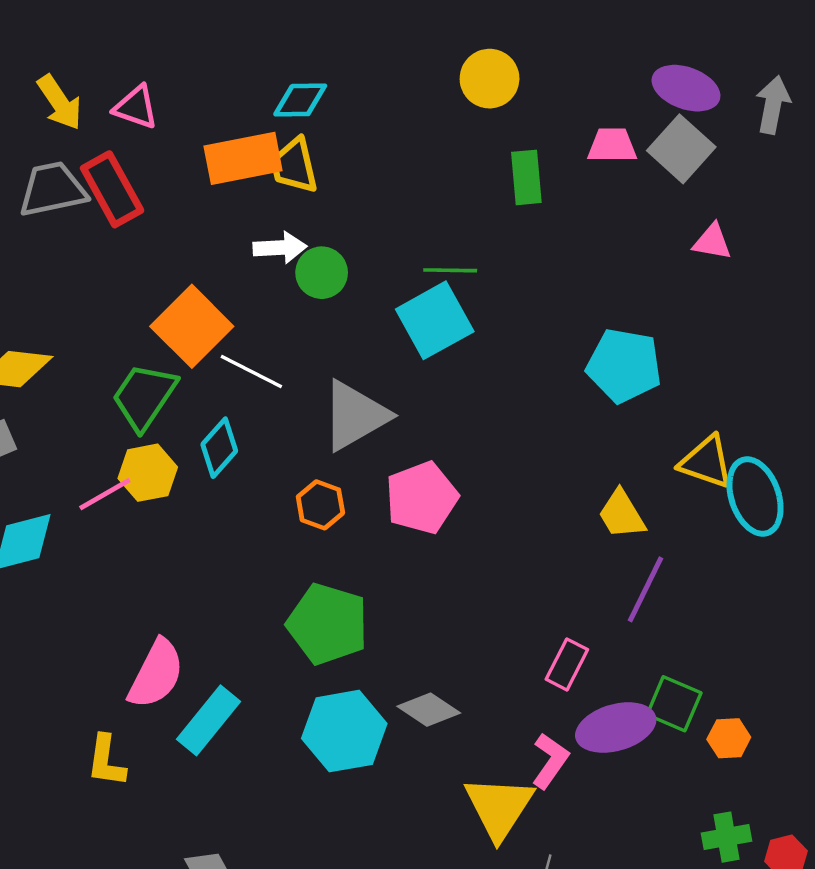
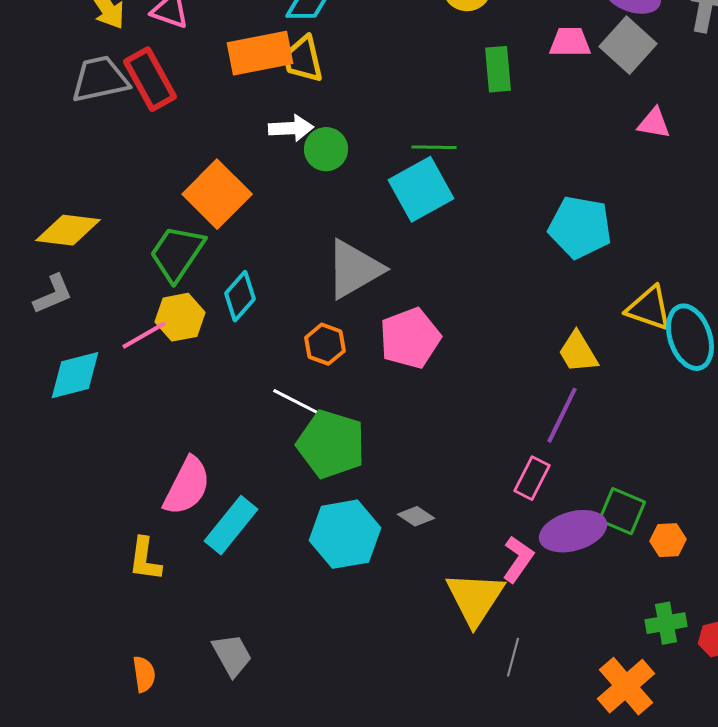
white line: (251, 372) -> (299, 403), moved
purple line: (645, 589) -> (562, 415), moved
gray diamond: (429, 710) -> (416, 516), size x0.7

